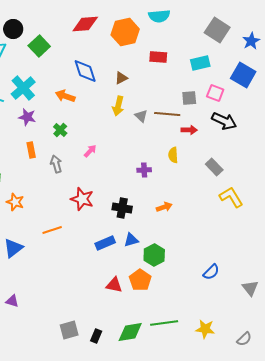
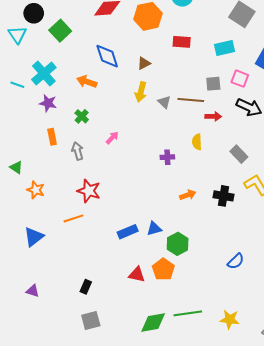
red star: (82, 199) -> (89, 191), moved
black cross: (122, 208) -> (224, 196), moved
black rectangle: (96, 336) -> (86, 287), moved

